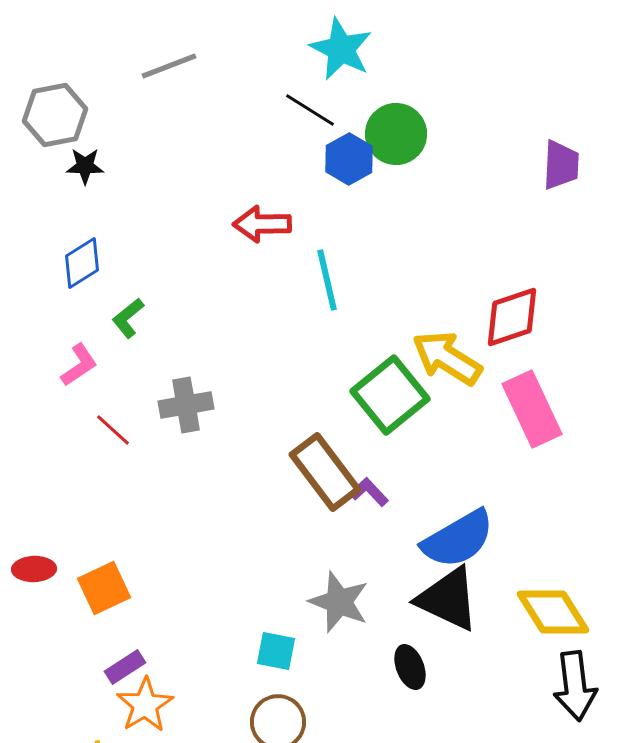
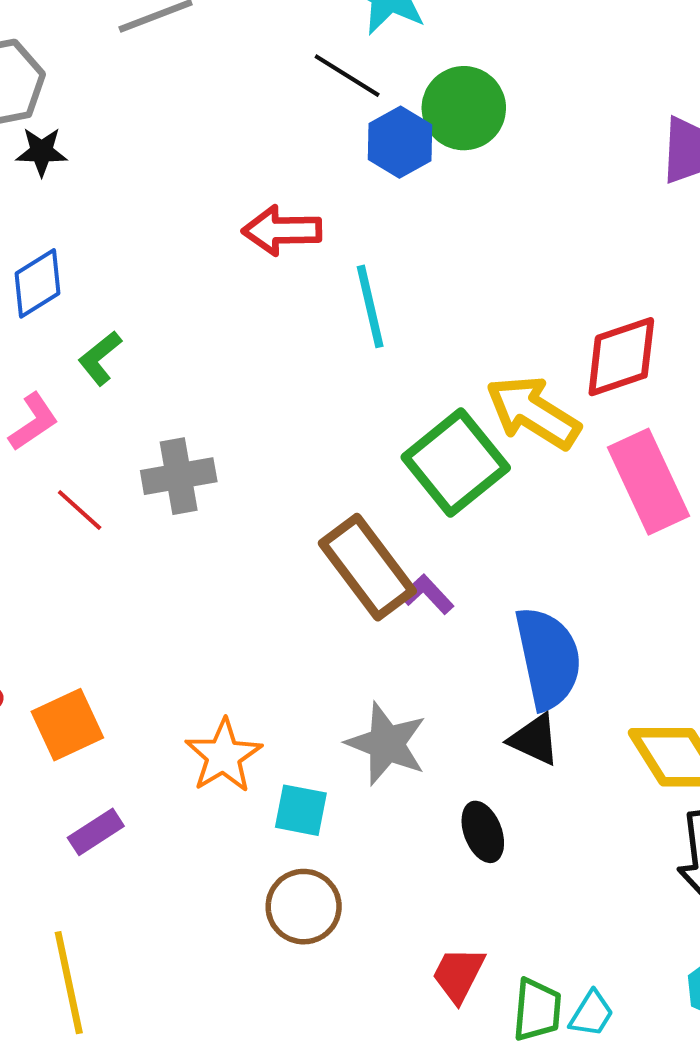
blue semicircle: (458, 539) -> (548, 658), turned -72
black triangle: (448, 599) -> (534, 740), size x0.6
orange star: (145, 705) -> (223, 756), moved

